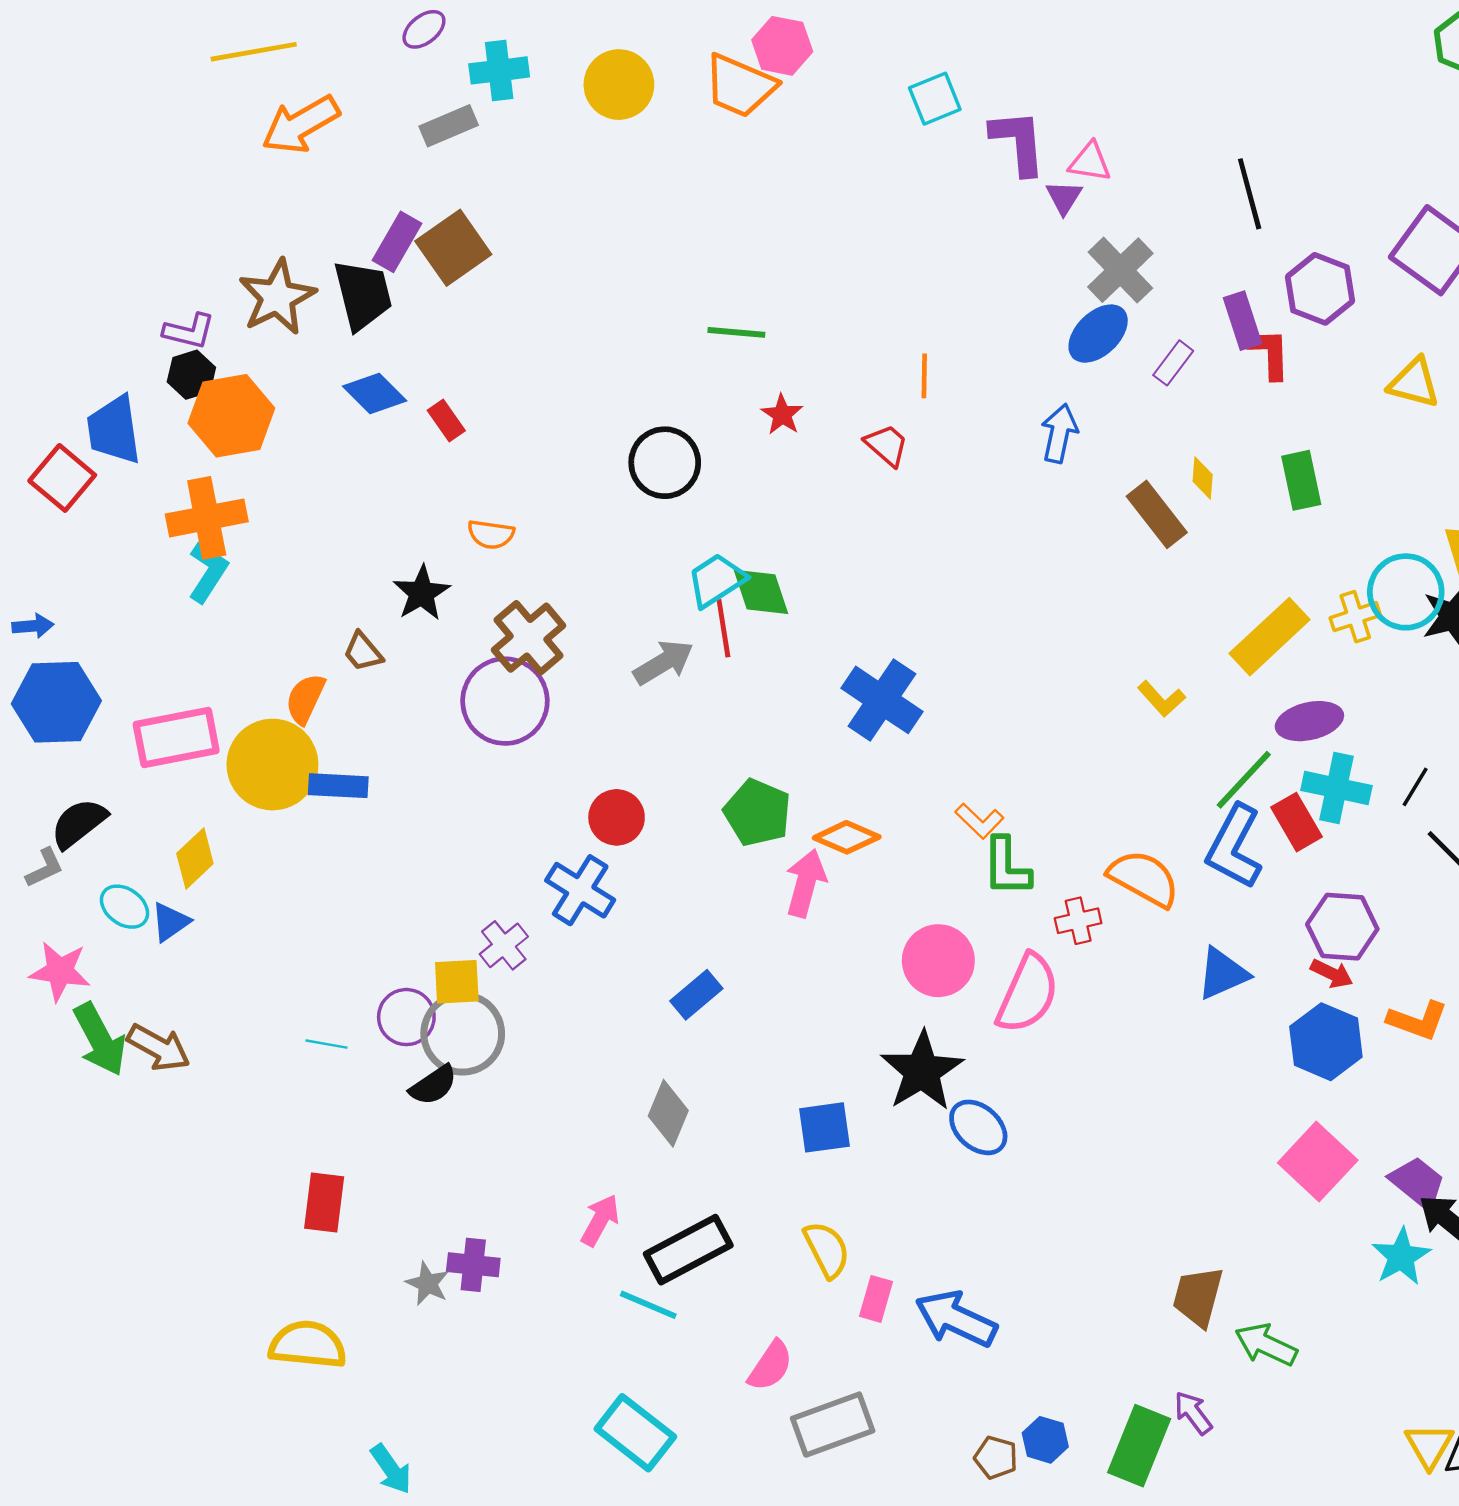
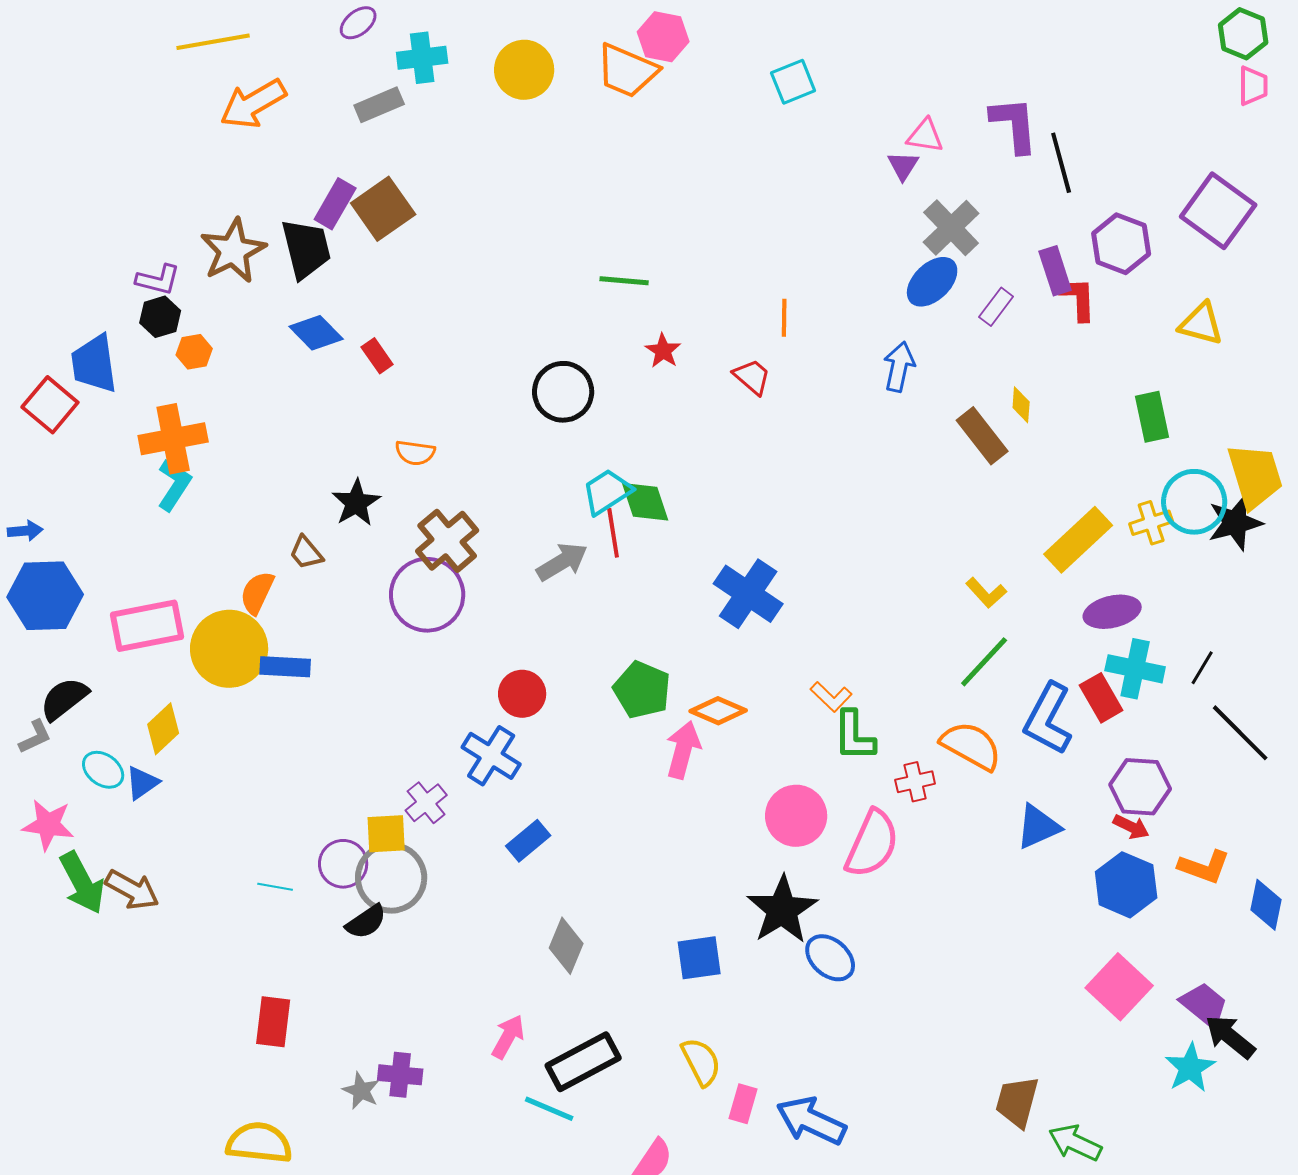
purple L-shape: (1018, 142) -> (1014, 125), moved
orange hexagon: (231, 416) -> (194, 352), size x0.5
green rectangle: (1301, 480) -> (1152, 417), moved
green line: (1244, 780) -> (984, 662), moved
blue rectangle: (696, 995) -> (528, 841), moved

